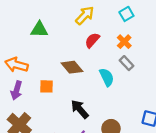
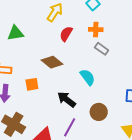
orange cross: (124, 42) -> (96, 29), turned -32
cyan semicircle: (107, 77) -> (88, 77), moved

